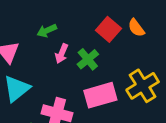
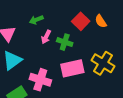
green cross: (88, 59) -> (65, 42), turned -35
yellow cross: (143, 86) -> (103, 63), turned -30

